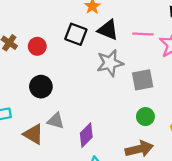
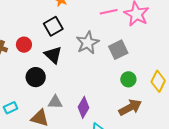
black triangle: (108, 30) -> (53, 55), moved, turned 36
black square: (76, 34) -> (53, 26), turned -36

